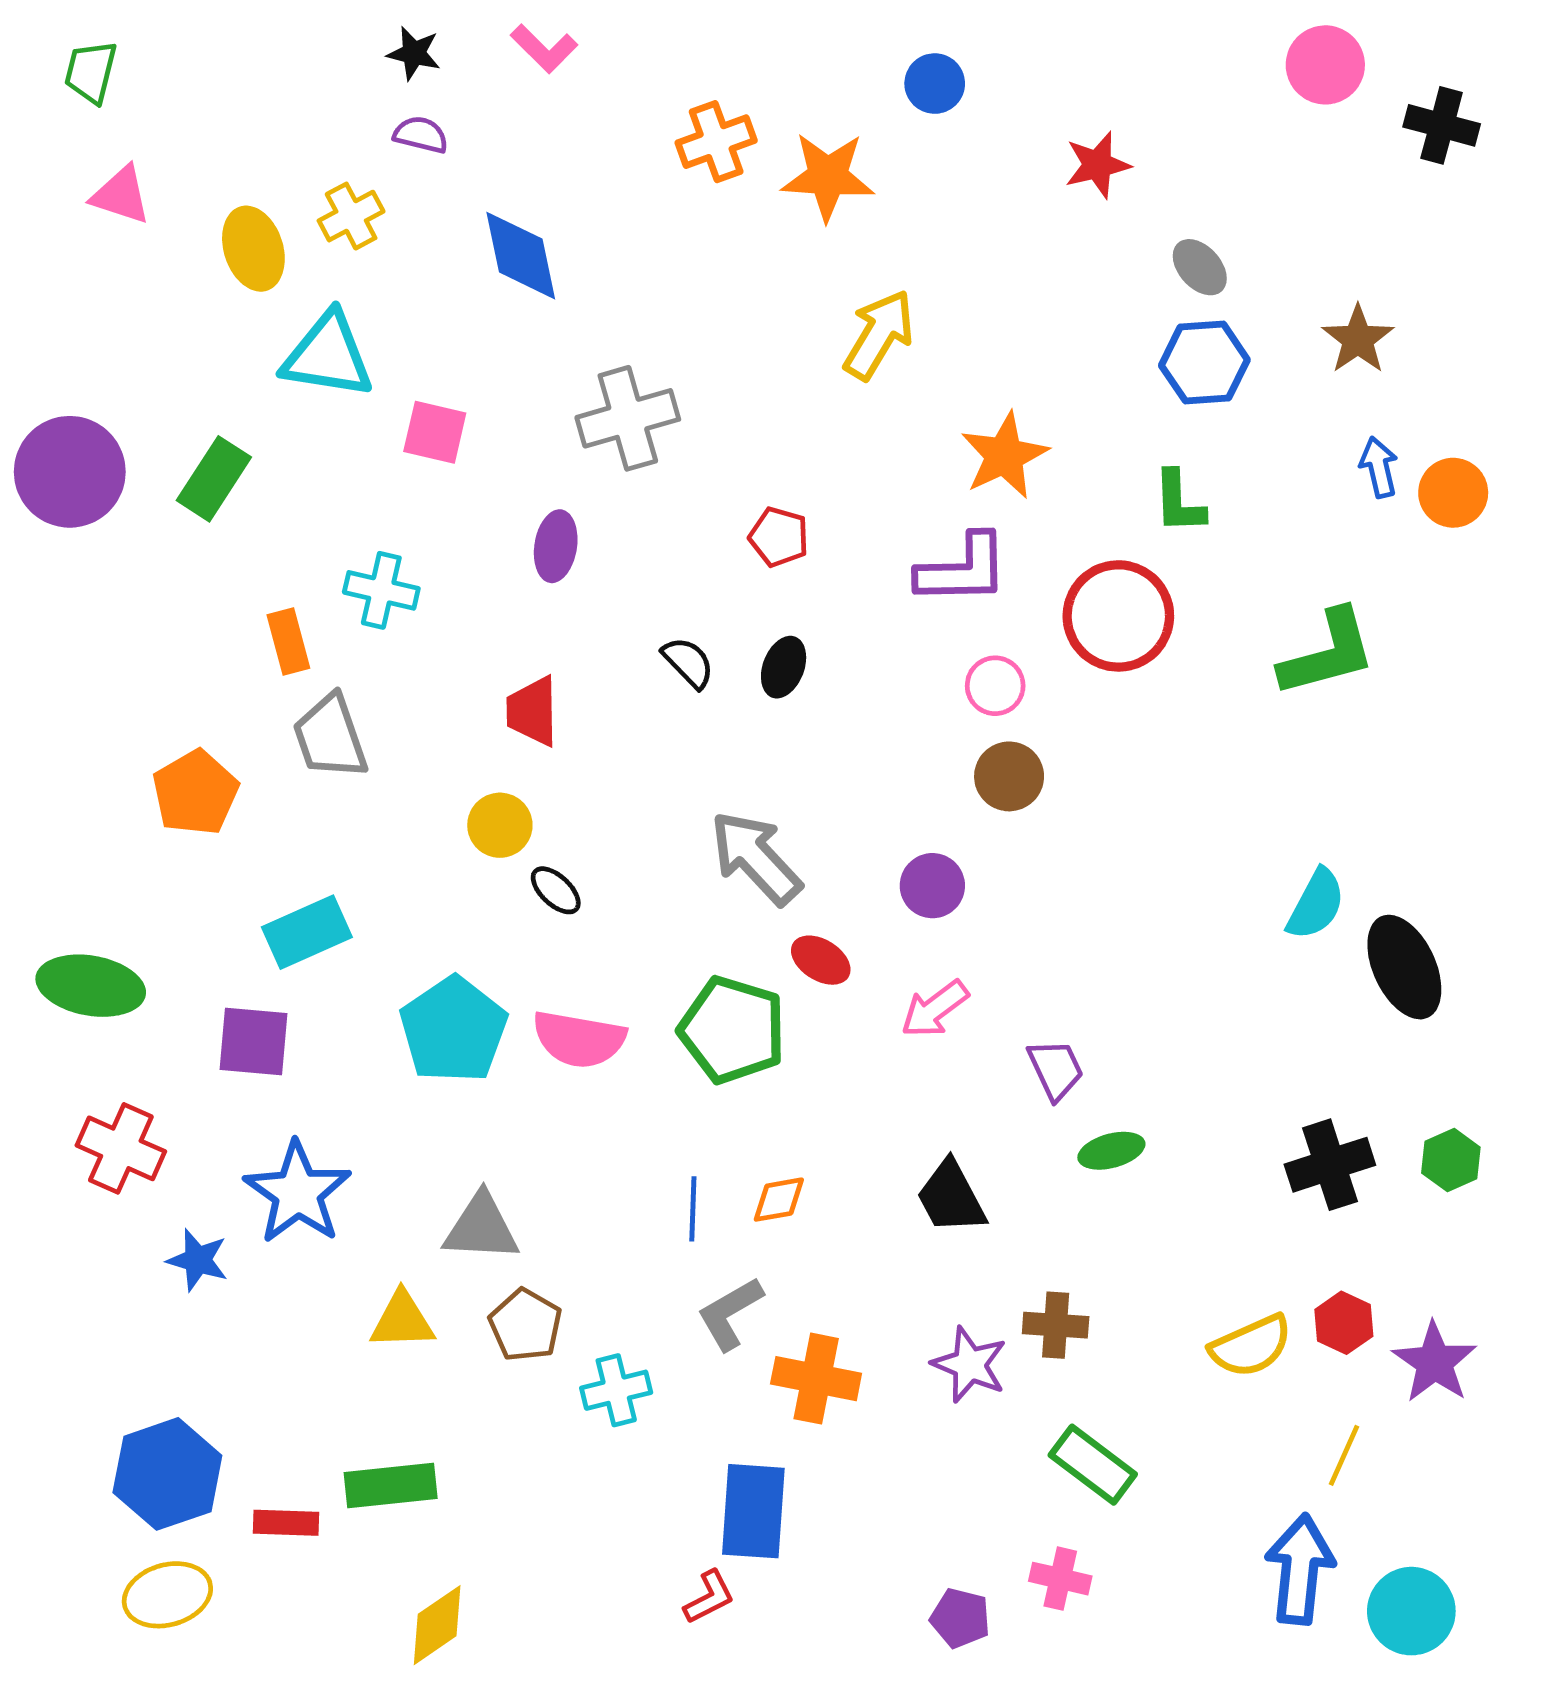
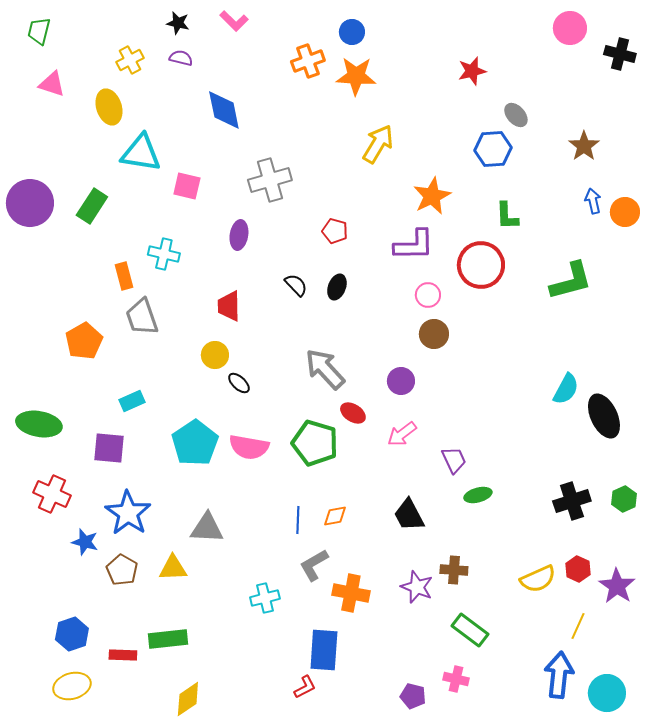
blue circle: (935, 84) -> (352, 32), moved
yellow cross: (351, 216) -> (130, 60), moved
blue hexagon: (1204, 363) -> (493, 149), moved
cyan rectangle: (307, 932) -> (132, 401), size x0.7
brown pentagon: (525, 1325) -> (122, 570), moved
blue hexagon: (167, 1474) -> (72, 634), size x0.7

